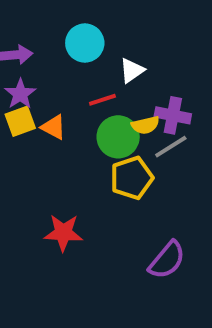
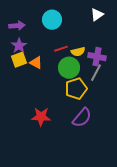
white triangle: (132, 70) -> (97, 15), moved
yellow semicircle: (145, 125) -> (78, 52), moved
gray line: (171, 147) -> (96, 73), turned -30
purple semicircle: (167, 260) -> (82, 118), moved

